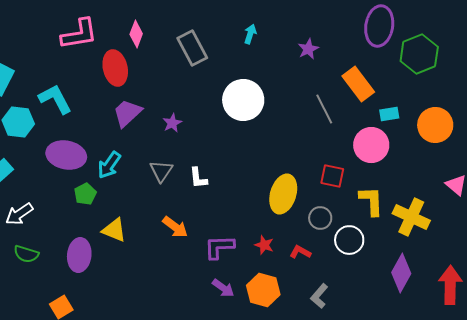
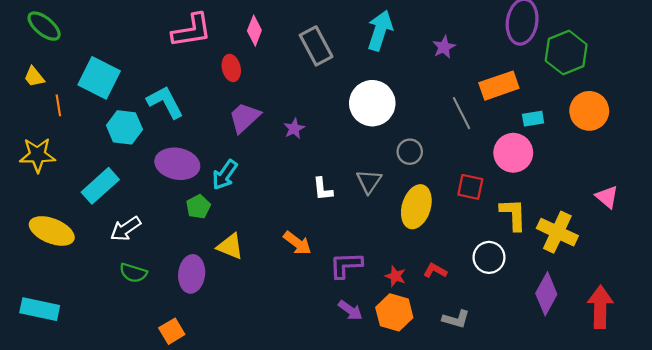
cyan arrow: (250, 34) -> (380, 31), size x1.8
red ellipse: (115, 68) -> (231, 68), size x0.7
orange rectangle: (358, 84) -> (499, 86), turned -72
orange circle: (435, 125) -> (589, 111), moved
gray triangle: (161, 171) -> (369, 181), moved
gray circle: (320, 218) -> (410, 152), moved
red star: (264, 245) -> (395, 276), moved
gray L-shape: (319, 296) -> (456, 319), turned -115

